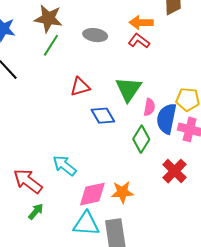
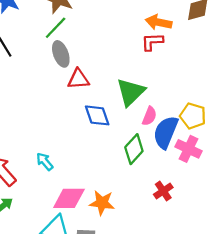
gray ellipse: (95, 35) -> (61, 54), moved, turned 50
red L-shape: (139, 41) -> (152, 42), turned -50
cyan arrow: (64, 166) -> (45, 162), size x0.7
red cross: (175, 171) -> (163, 191), size x0.7

